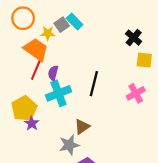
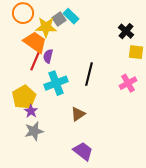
yellow star: (48, 33) -> (46, 27), size x1.5
purple semicircle: (53, 73) -> (48, 56), moved
gray star: (69, 145) -> (34, 131), moved

